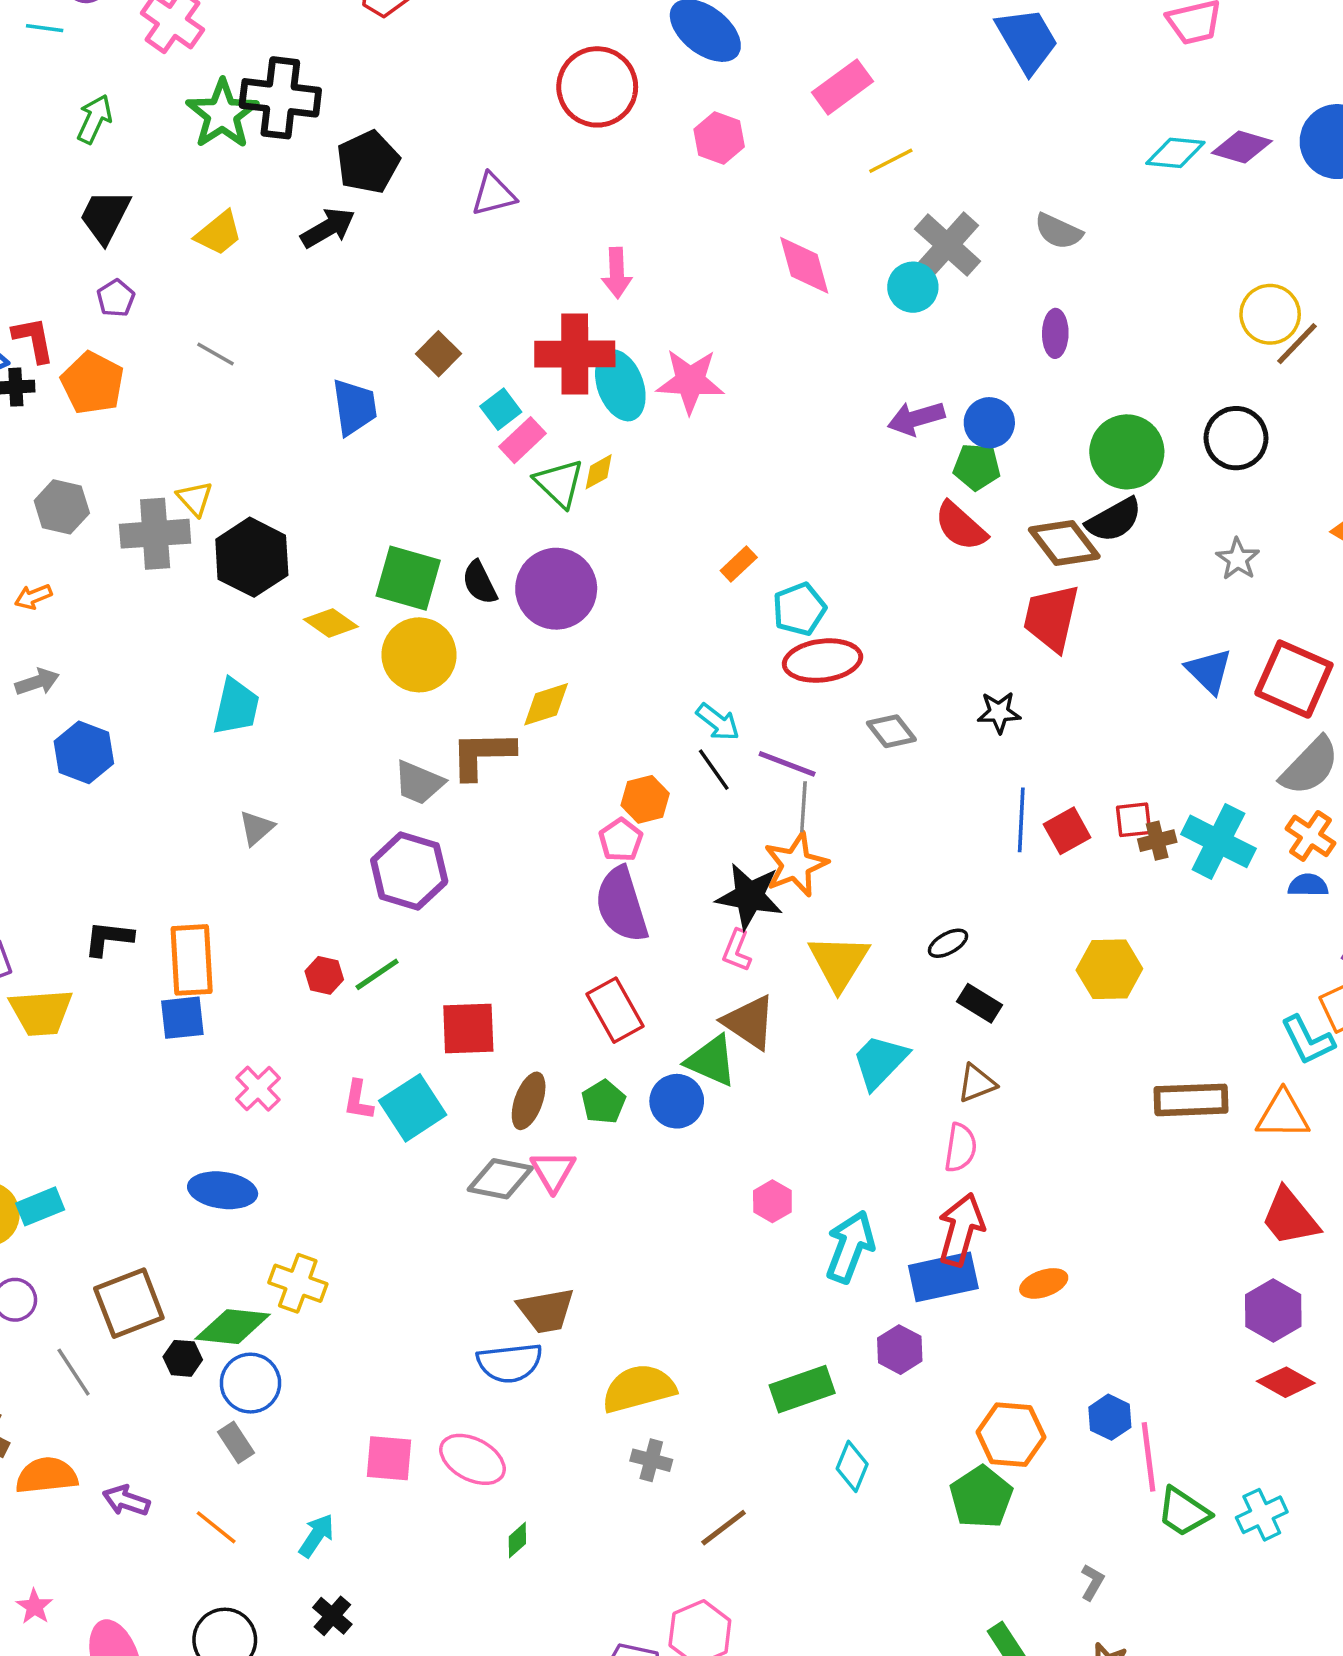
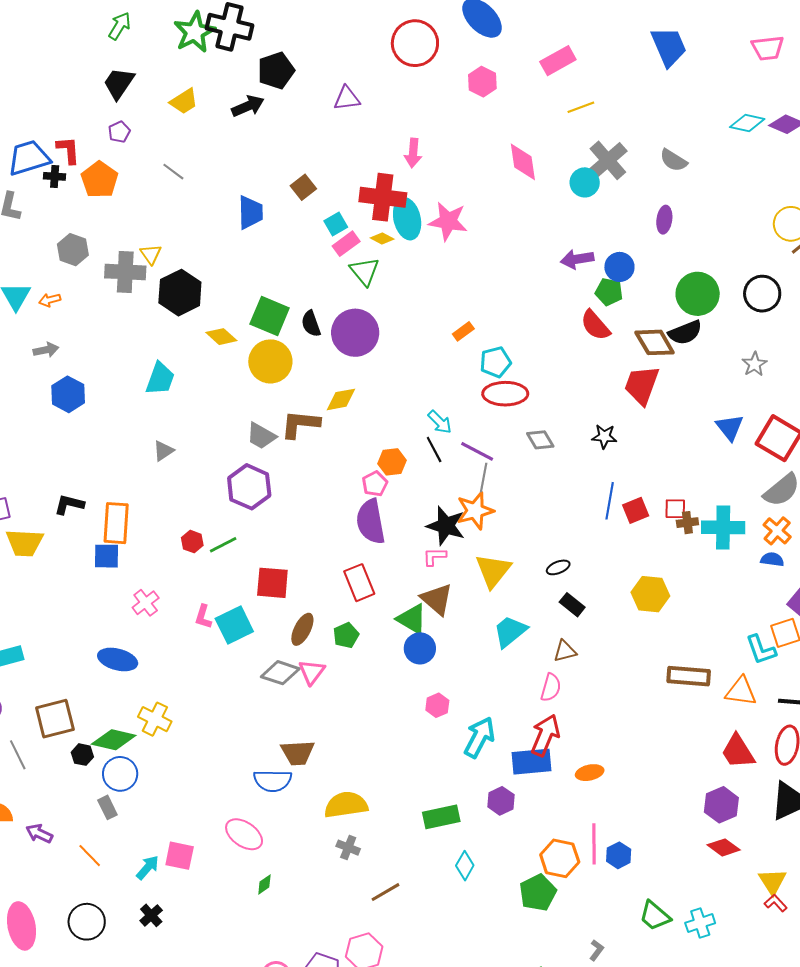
yellow diamond: (599, 472) -> (382, 239), moved, turned 50
cyan cross: (1218, 841) -> (723, 527), turned -33
pink L-shape: (737, 951) -> (434, 557), turned 60
blue circle: (677, 1101) -> (420, 648), moved
pink line: (1149, 1457) -> (594, 844), moved
pink square: (389, 1458) -> (180, 856), moved

